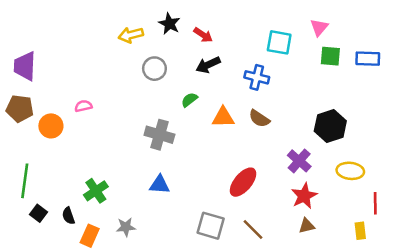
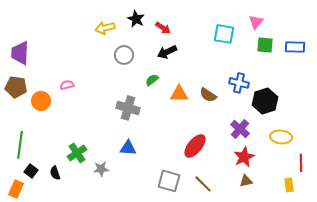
blue cross: (257, 77) -> (239, 83), moved
gray star: (126, 227) -> (101, 169), moved
orange rectangle: (90, 236) -> (16, 189), moved

